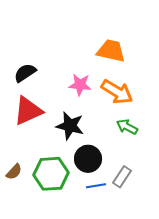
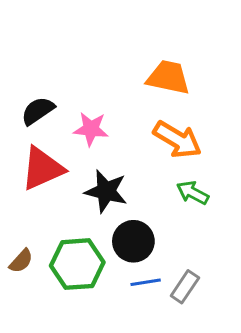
pink star: (80, 85) -> (91, 129), moved
gray rectangle: (122, 177) -> (185, 287), moved

